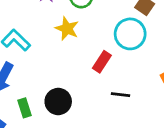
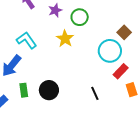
red rectangle: (102, 62) -> (121, 71), moved
black line: (121, 95) -> (95, 93), turned 48

